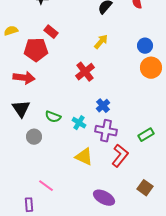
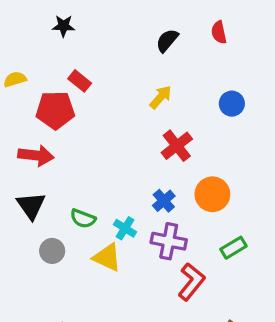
orange circle: (151, 68) -> (212, 194), moved
red cross: (85, 72) -> (177, 146), moved
yellow triangle: (84, 157) -> (107, 257), moved

